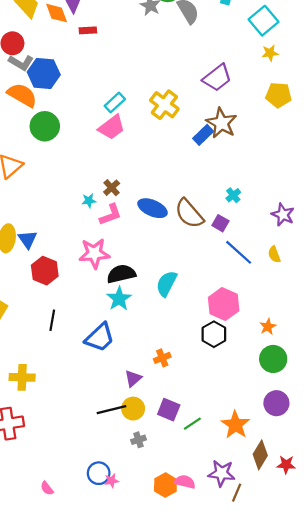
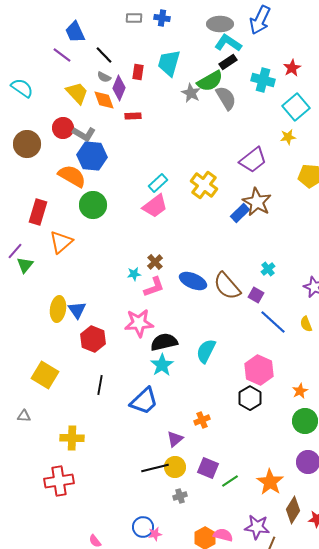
yellow star: (270, 53) -> (288, 137), moved
gray L-shape: (21, 63) -> (84, 134), moved

